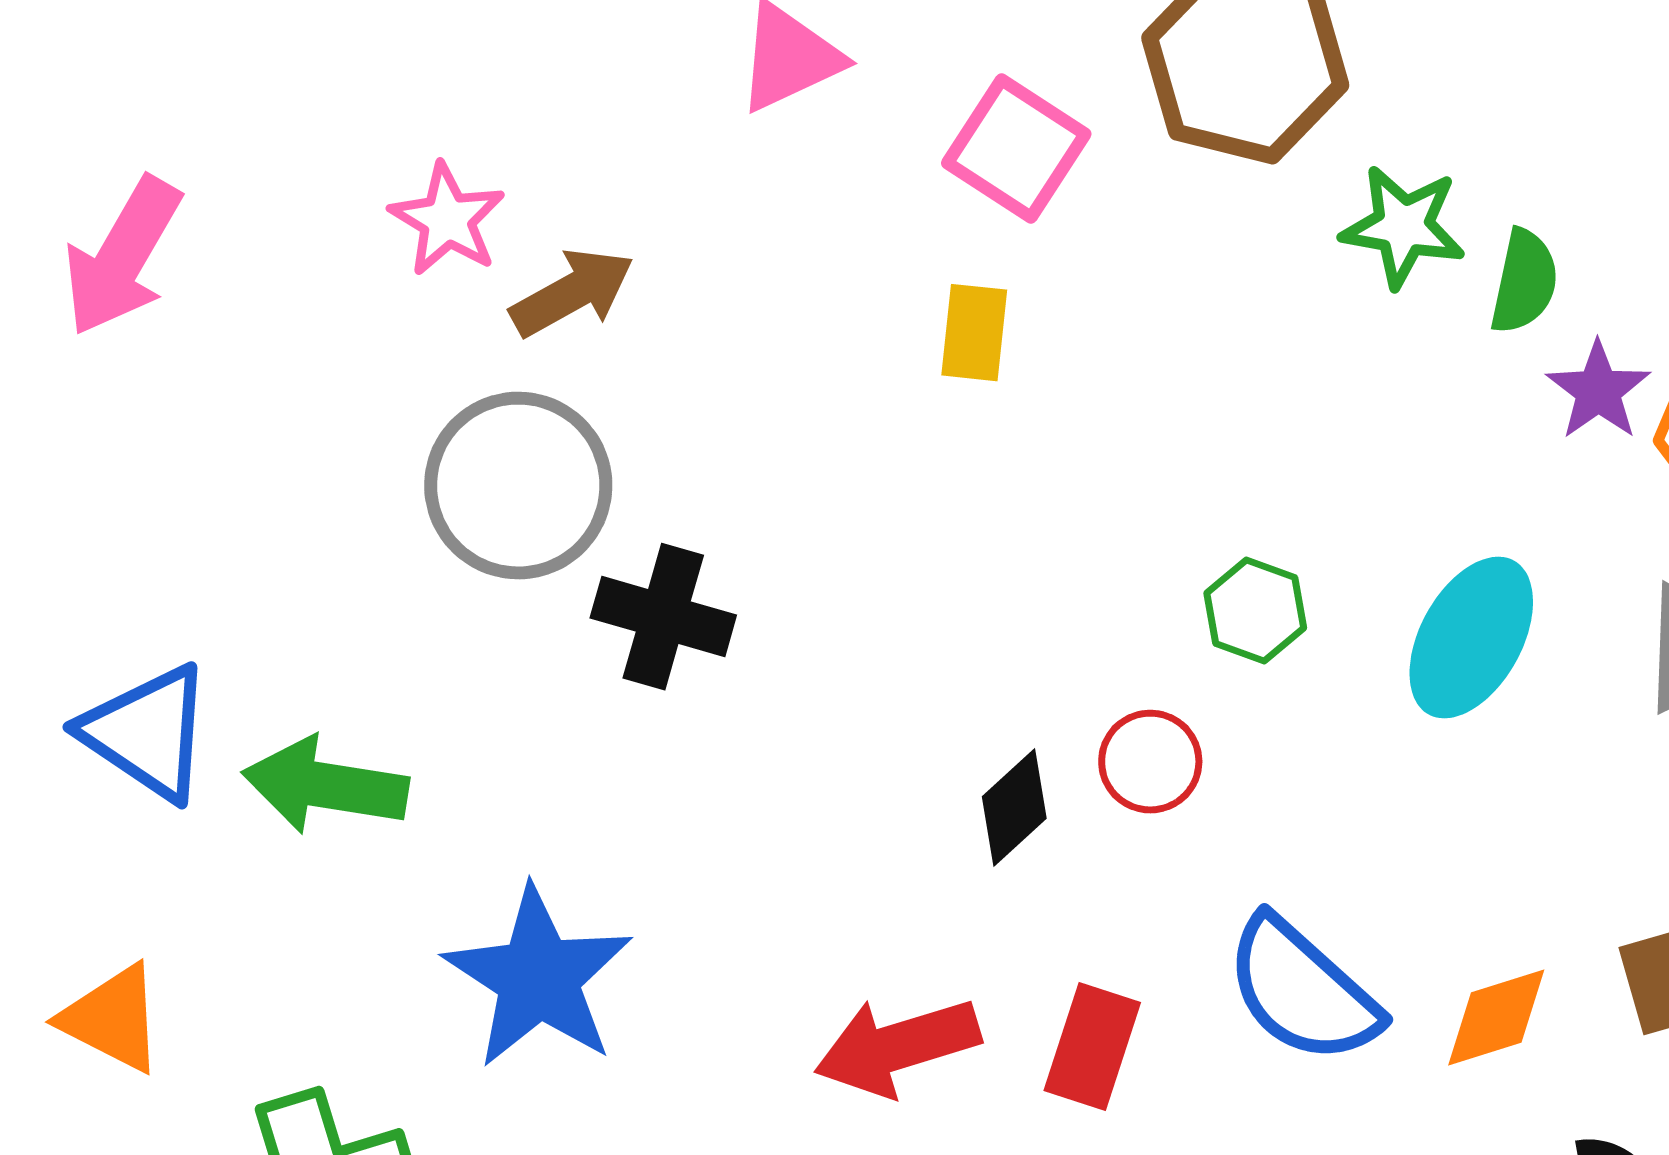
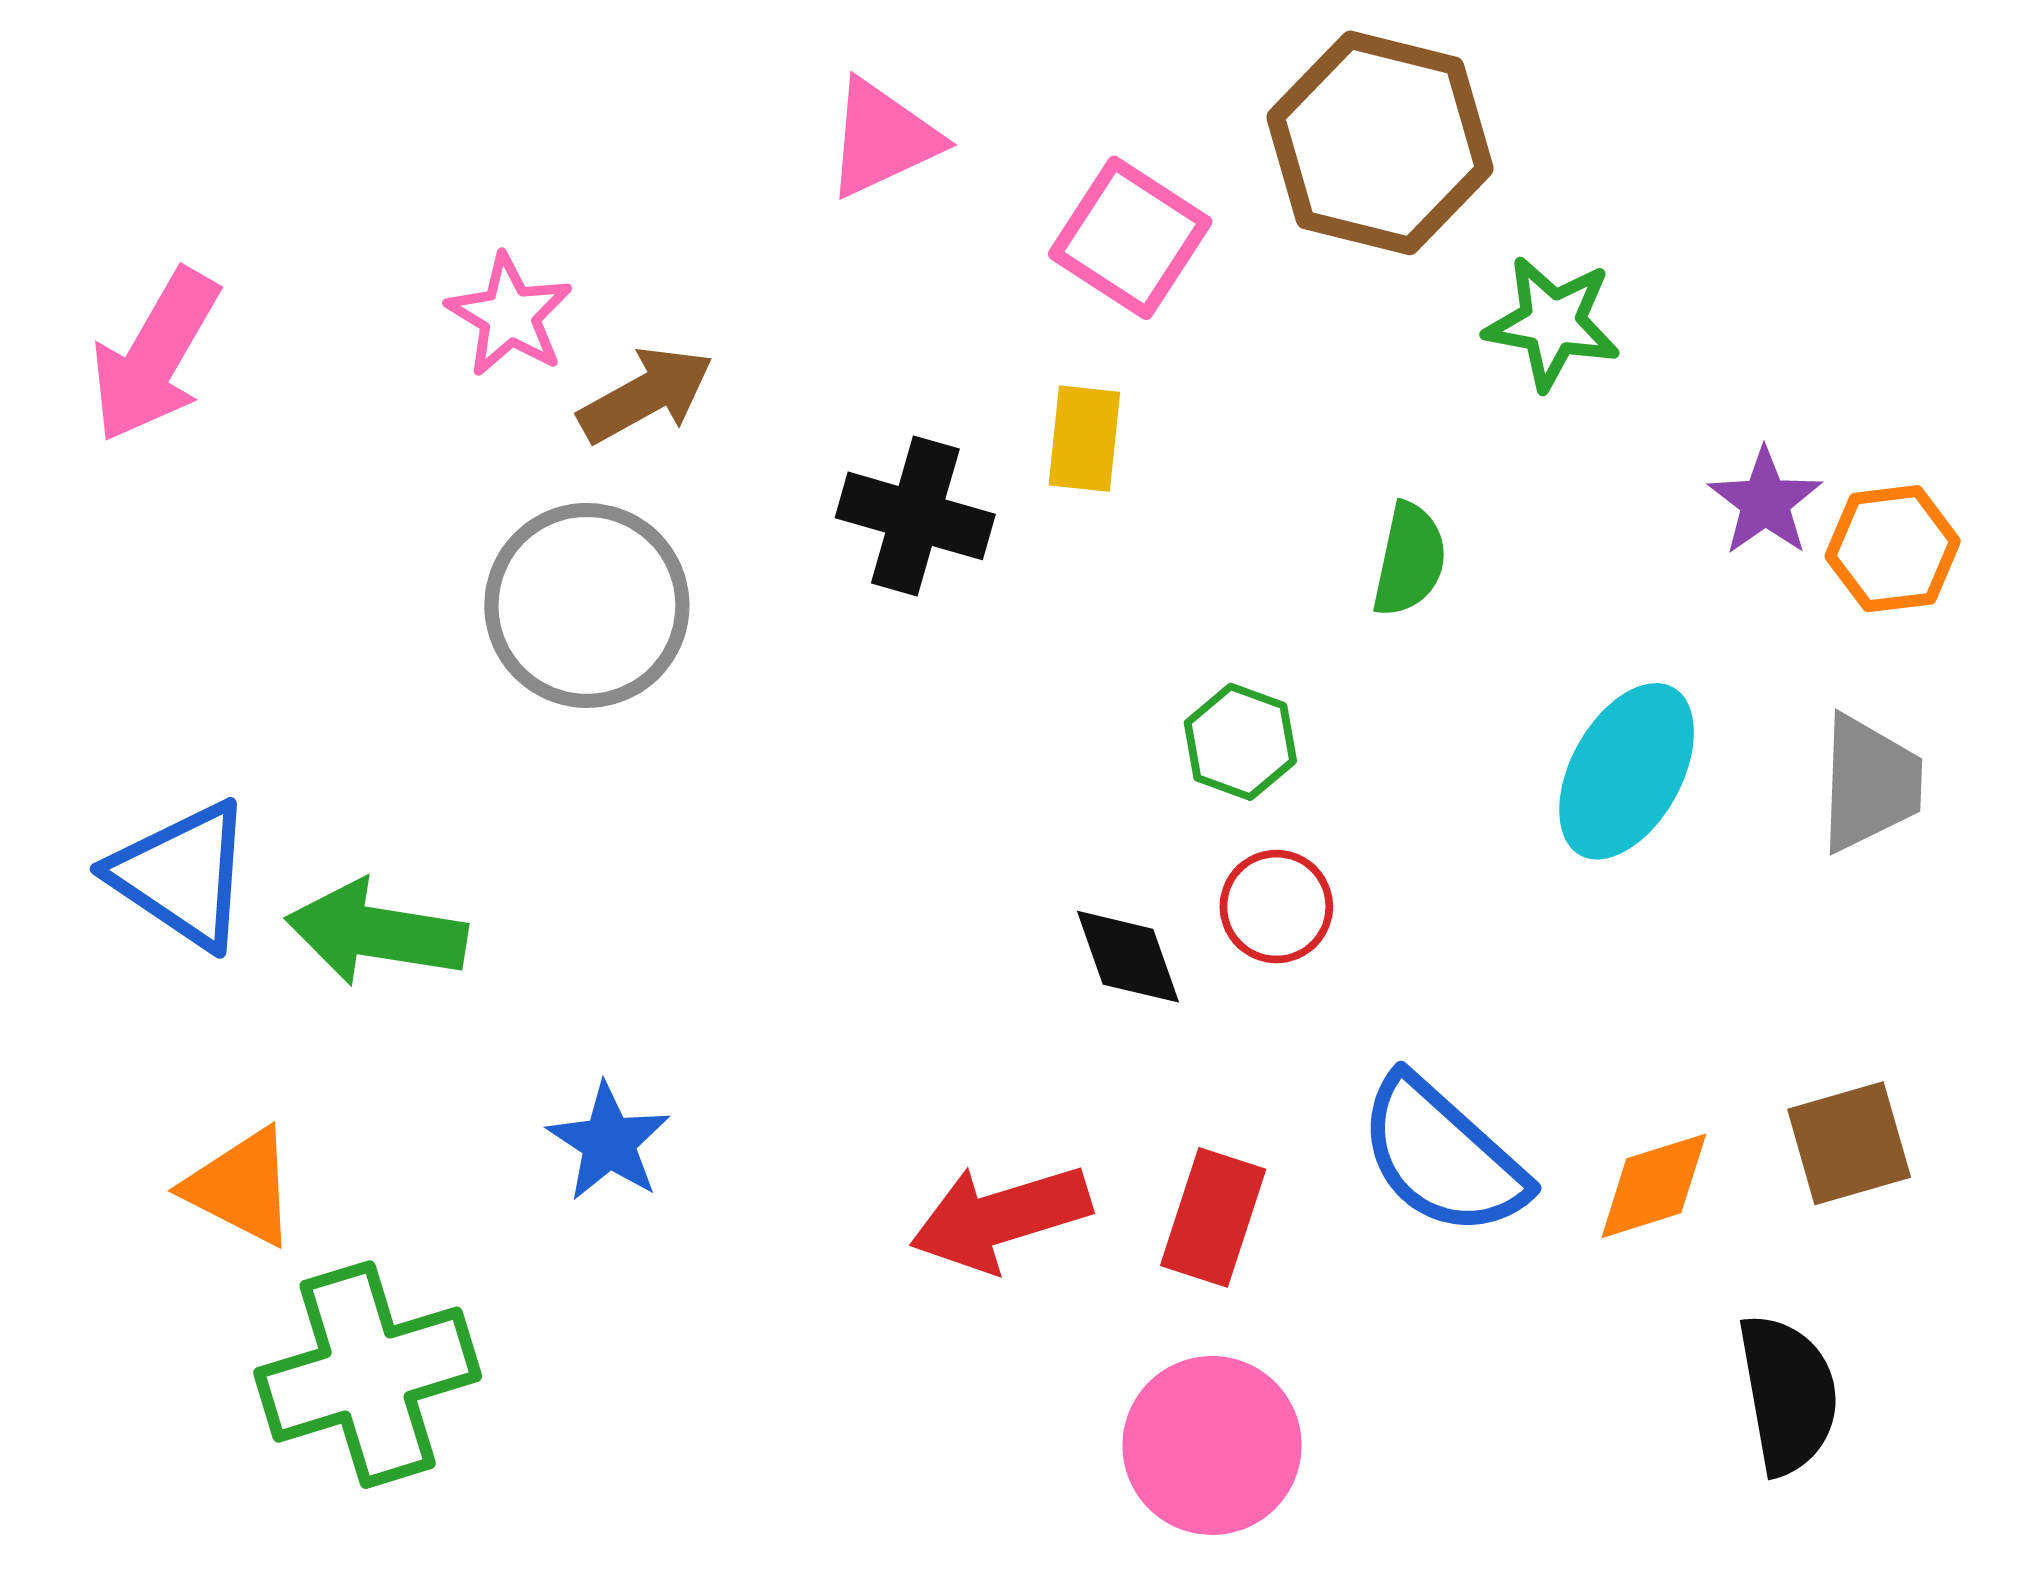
green semicircle: (1524, 282) -> (1409, 560), moved
green hexagon: (1255, 611) -> (1240, 742), moved
black cross: (663, 617) -> (915, 516), moved
black diamond: (1014, 808) -> (1128, 957), turned -67
blue star: (538, 978) -> (609, 1142), size x0.6
orange triangle: (112, 1019) -> (241, 1187), moved

